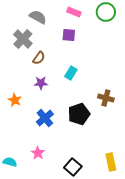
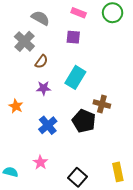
cyan rectangle: (71, 73) -> (75, 77), size x1.5
brown cross: (106, 98) -> (102, 104), moved
black pentagon: (79, 114) -> (84, 121), turned -30

